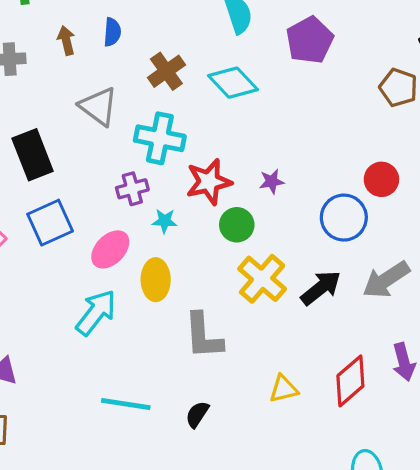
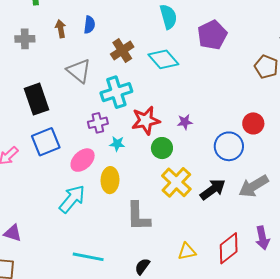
cyan cross: (160, 138) -> (116, 92), turned -32
black semicircle: (197, 414) -> (142, 266), moved

